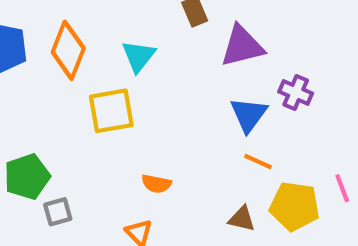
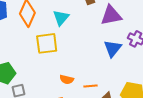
orange line: (258, 161) -> (90, 86), moved, turned -32

